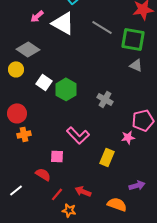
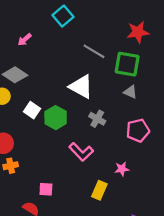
white triangle: (63, 23) -> (81, 87), moved
gray cross: (105, 99) -> (97, 119), moved
pink pentagon: (143, 120) -> (138, 130), moved
pink L-shape: (78, 135) -> (81, 152), moved

